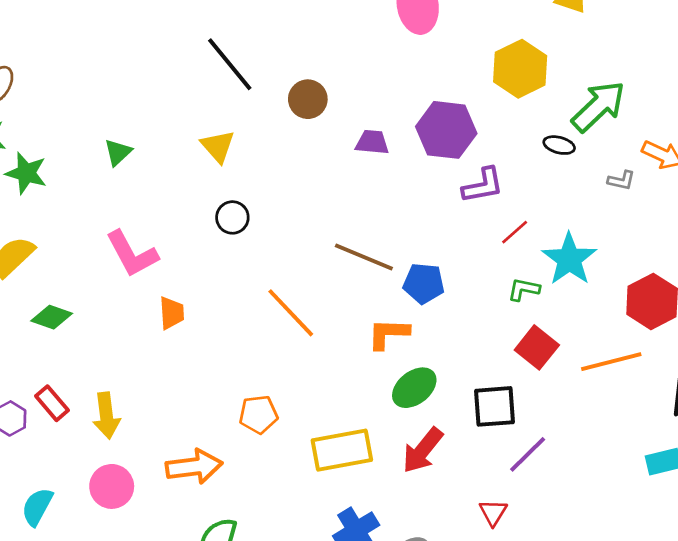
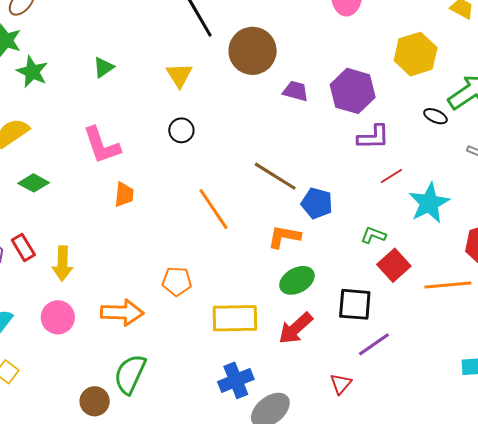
brown circle: (308, 99) -> (253, 51), size x1.6
green L-shape: (524, 289) -> (373, 235), moved

